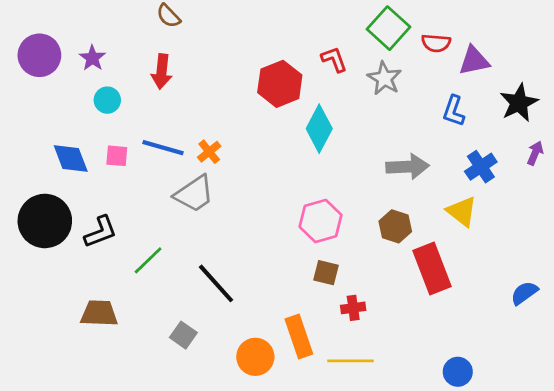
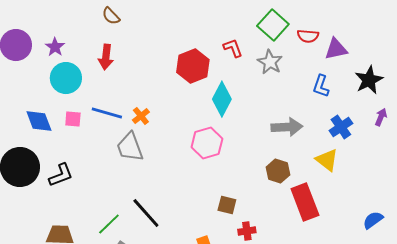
cyan circle: (107, 100) -> (66, 78), size x1.6
gray trapezoid: (194, 194) -> (130, 147), turned 104
pink hexagon: (321, 221) -> (207, 143), moved
green line: (148, 260) -> (109, 224), moved

